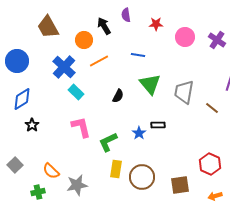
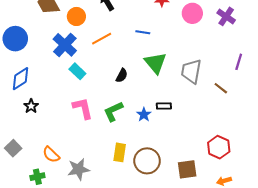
orange circle: (84, 40) -> (76, 16), moved
green L-shape: (108, 142) -> (113, 111), moved

